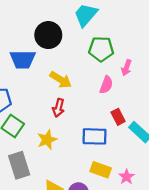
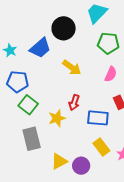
blue trapezoid: (23, 59) -> (40, 48), turned -45
red arrow: (58, 108) -> (74, 103), moved
yellow rectangle: (101, 170) -> (101, 147), turned 30

